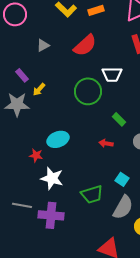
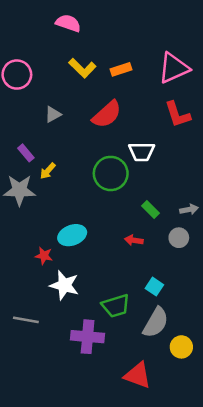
purple cross: (51, 215) -> (88, 337), moved

